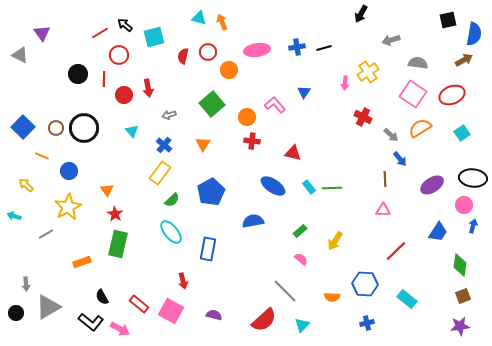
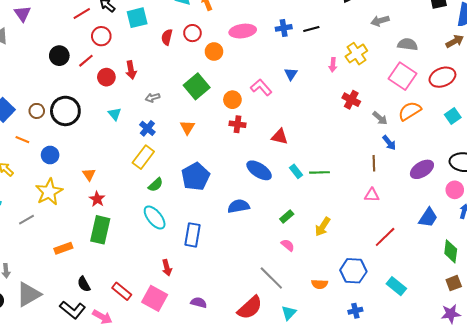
red line: (104, 79) -> (86, 61), turned 49

